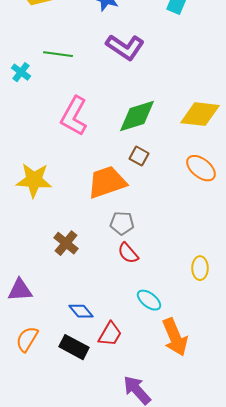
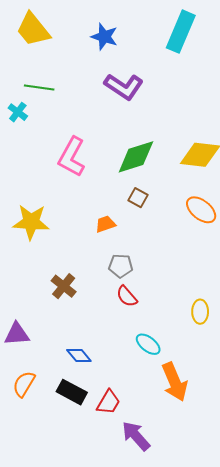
green line: (58, 54) -> (39, 88), moved
orange trapezoid: (107, 182) -> (105, 224), size x0.5
red trapezoid: (110, 334) -> (108, 402), moved

